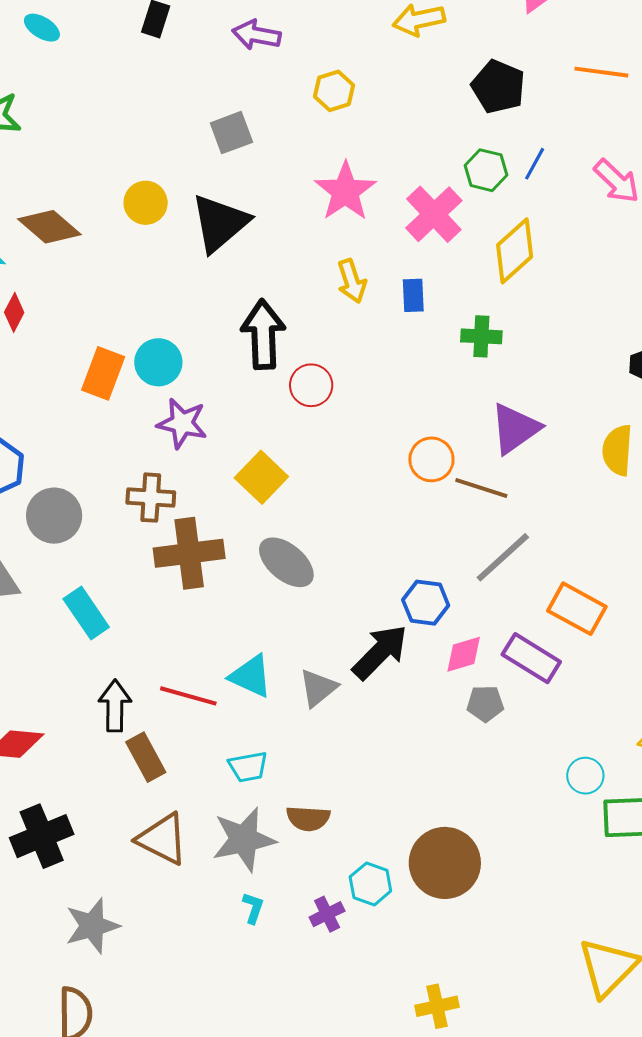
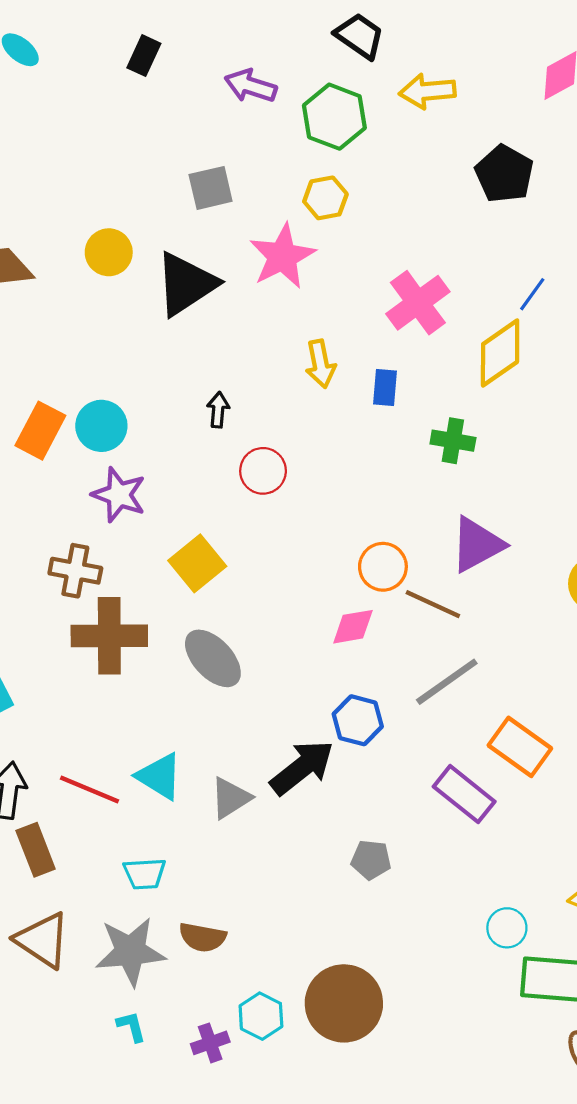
yellow hexagon: (334, 91) -> (325, 198), moved
blue line: (535, 164) -> (532, 294), moved
green hexagon: (486, 170) -> (334, 117), moved, size x1.4
pink star: (345, 191) -> (282, 256), moved
black arrow: (263, 334) -> (218, 410), size x0.5
pink diamond: (464, 654) -> (353, 627), moved
gray pentagon: (485, 704) -> (371, 860), moved
cyan L-shape: (253, 908) -> (131, 1026), turned -40

